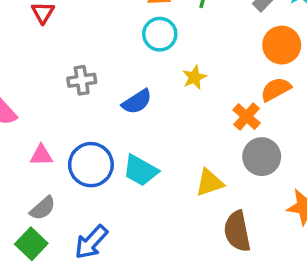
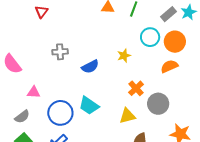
cyan circle: (160, 34) -> (150, 37), moved
orange cross: (247, 116) -> (136, 88), moved
blue circle: (91, 165) -> (60, 113), moved
gray semicircle: (43, 208) -> (22, 117), moved

